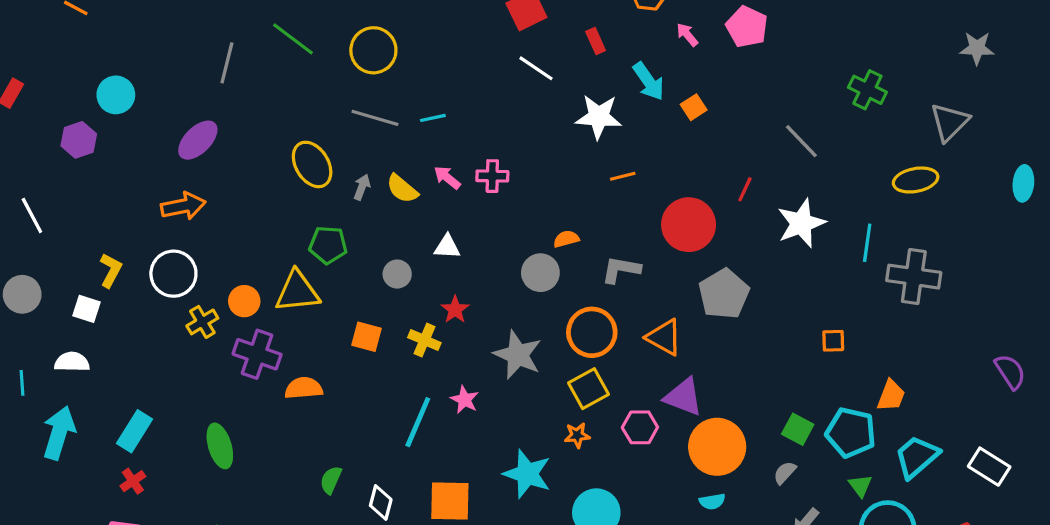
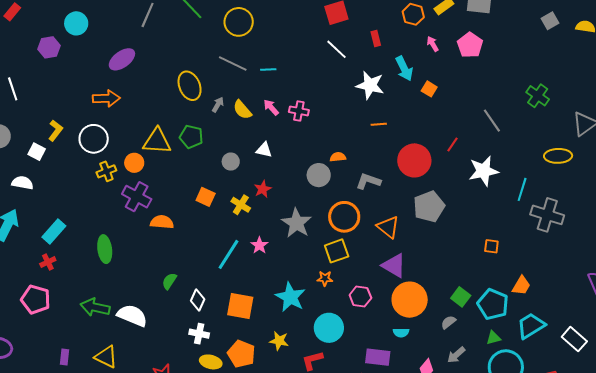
orange square: (694, 107) -> (429, 89), turned -35
yellow triangle: (297, 292) -> (157, 141), moved
pink hexagon: (640, 427) -> (360, 297), moved
green triangle: (860, 486) -> (493, 338), turned 42

